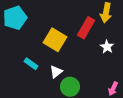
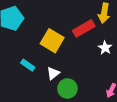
red rectangle: (86, 28) -> (84, 28), turned 30

